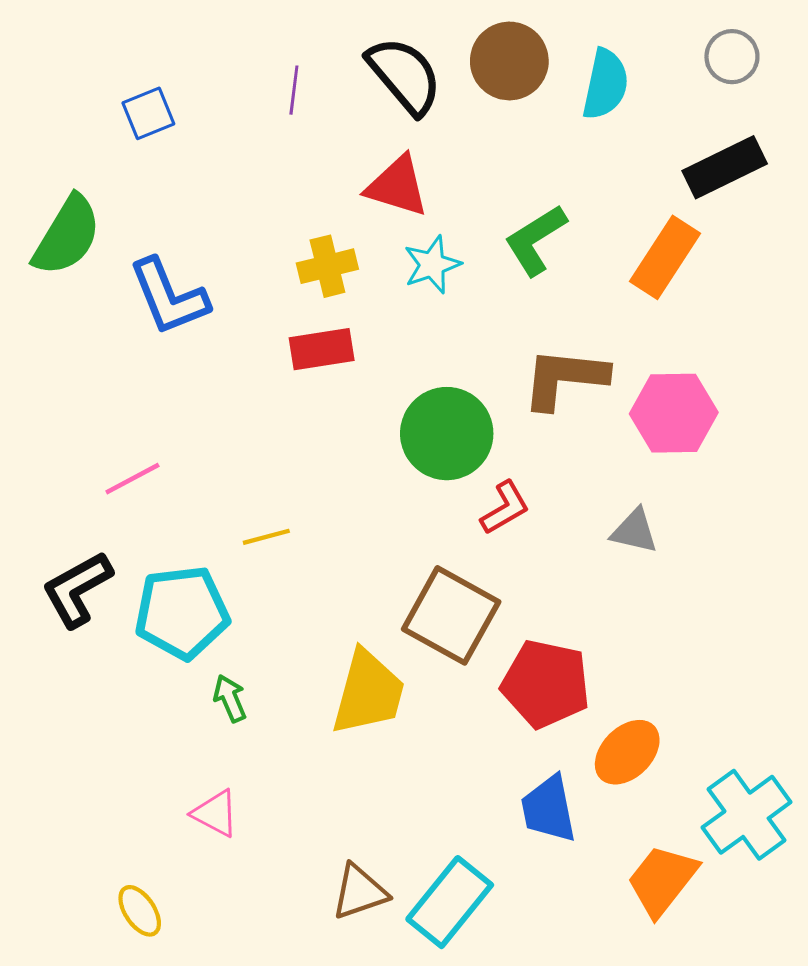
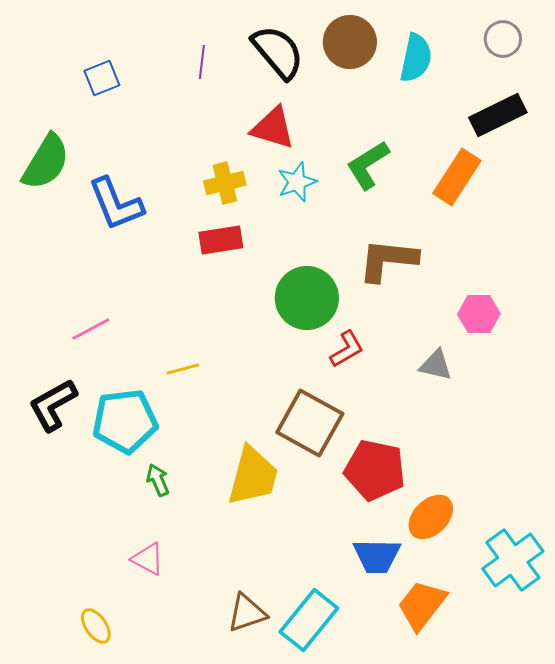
pink hexagon: (674, 413) -> (479, 314), moved, size x0.7
blue trapezoid: (549, 809) -> (377, 556), turned -78
orange trapezoid: (662, 880) -> (422, 605), moved

